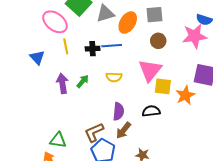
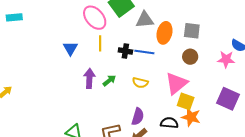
orange ellipse: (128, 22) -> (164, 33), turned -30
pink star: (195, 36) -> (226, 59), size x0.7
orange star: (185, 95) -> (191, 117), moved, turned 30

